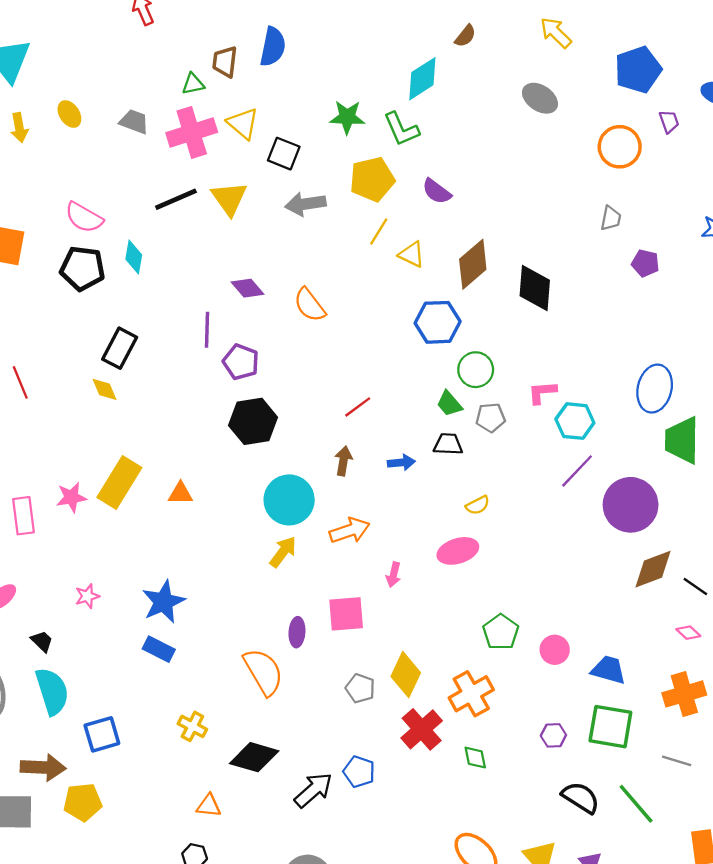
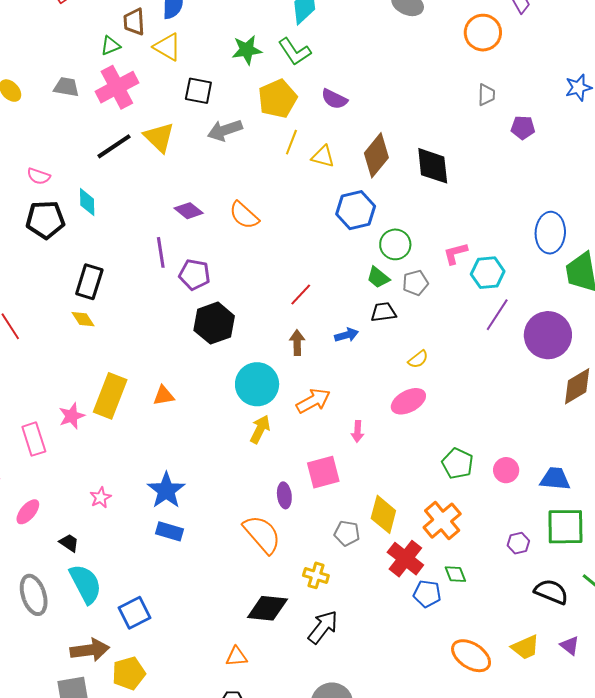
yellow triangle: (243, 123) -> (167, 47), moved
pink semicircle: (84, 217) -> (39, 176), size x0.7
yellow cross: (192, 726) -> (316, 575), moved
blue pentagon: (359, 772) -> (427, 594), moved

